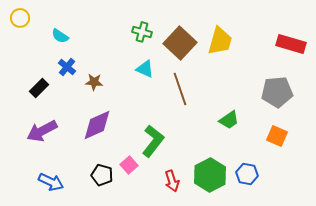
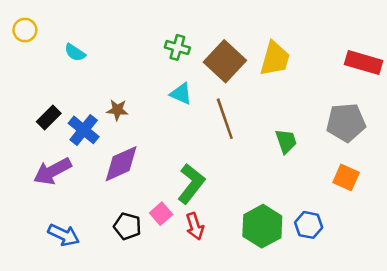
blue cross: (67, 67) -> (84, 130), moved, size x1.4
green trapezoid: (229, 120) -> (286, 141), moved, turned -75
red arrow: (172, 181) -> (195, 226), moved

